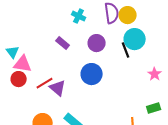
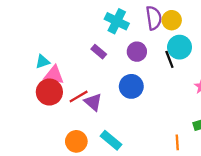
cyan cross: (79, 16) -> (117, 21), size x1.5
cyan triangle: (13, 52) -> (43, 62), turned 48
red circle: (19, 79) -> (49, 92), size x1.5

